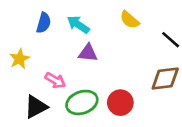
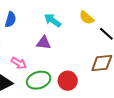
yellow semicircle: (130, 20) -> (86, 18), moved
cyan arrow: (78, 25) -> (53, 20), moved

